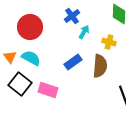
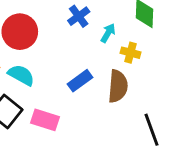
cyan arrow: (84, 32) -> (108, 33), moved

